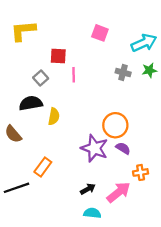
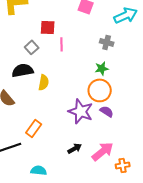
green star: (149, 70) -> (102, 68), moved
orange cross: (141, 172) -> (123, 165), moved
cyan semicircle: (92, 213) -> (39, 170), moved

